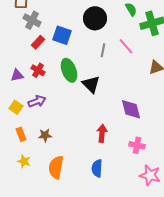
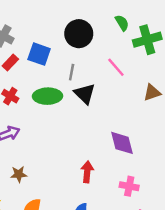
gray line: (103, 50) -> (72, 72), moved
green ellipse: (69, 70) -> (48, 96), turned -70
black triangle: (91, 84) -> (85, 94), moved

